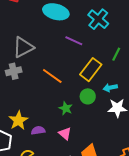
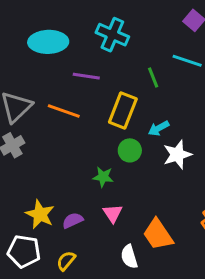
green line: (116, 54) -> (153, 78), turned -32
orange line: (52, 76) -> (64, 111), moved
pink triangle: (65, 133) -> (113, 213), turned 32

